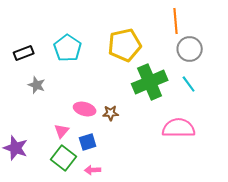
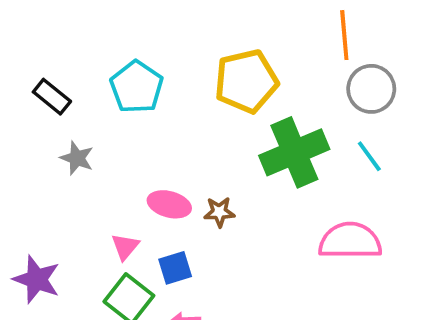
black rectangle: (24, 53) -> (52, 97), turned 60

